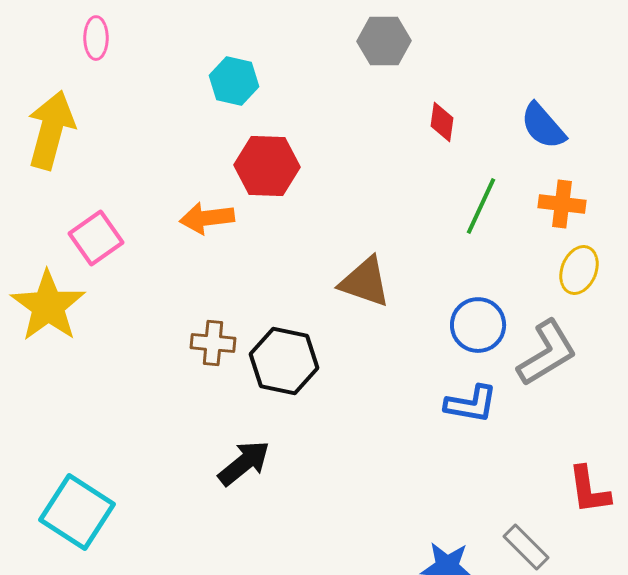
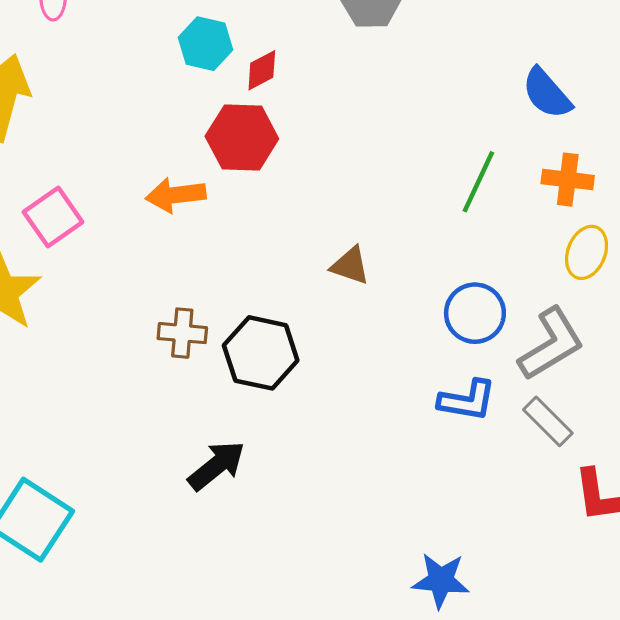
red diamond: (442, 122) -> (262, 70), moved, turned 54
brown triangle: (365, 282) -> (350, 266), size x0.7
gray rectangle: (526, 547) -> (548, 421), moved

